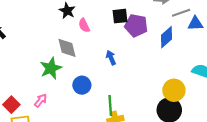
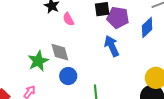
gray diamond: (67, 48) -> (60, 52), moved
blue arrow: (111, 58) -> (112, 46), moved, size x1.5

